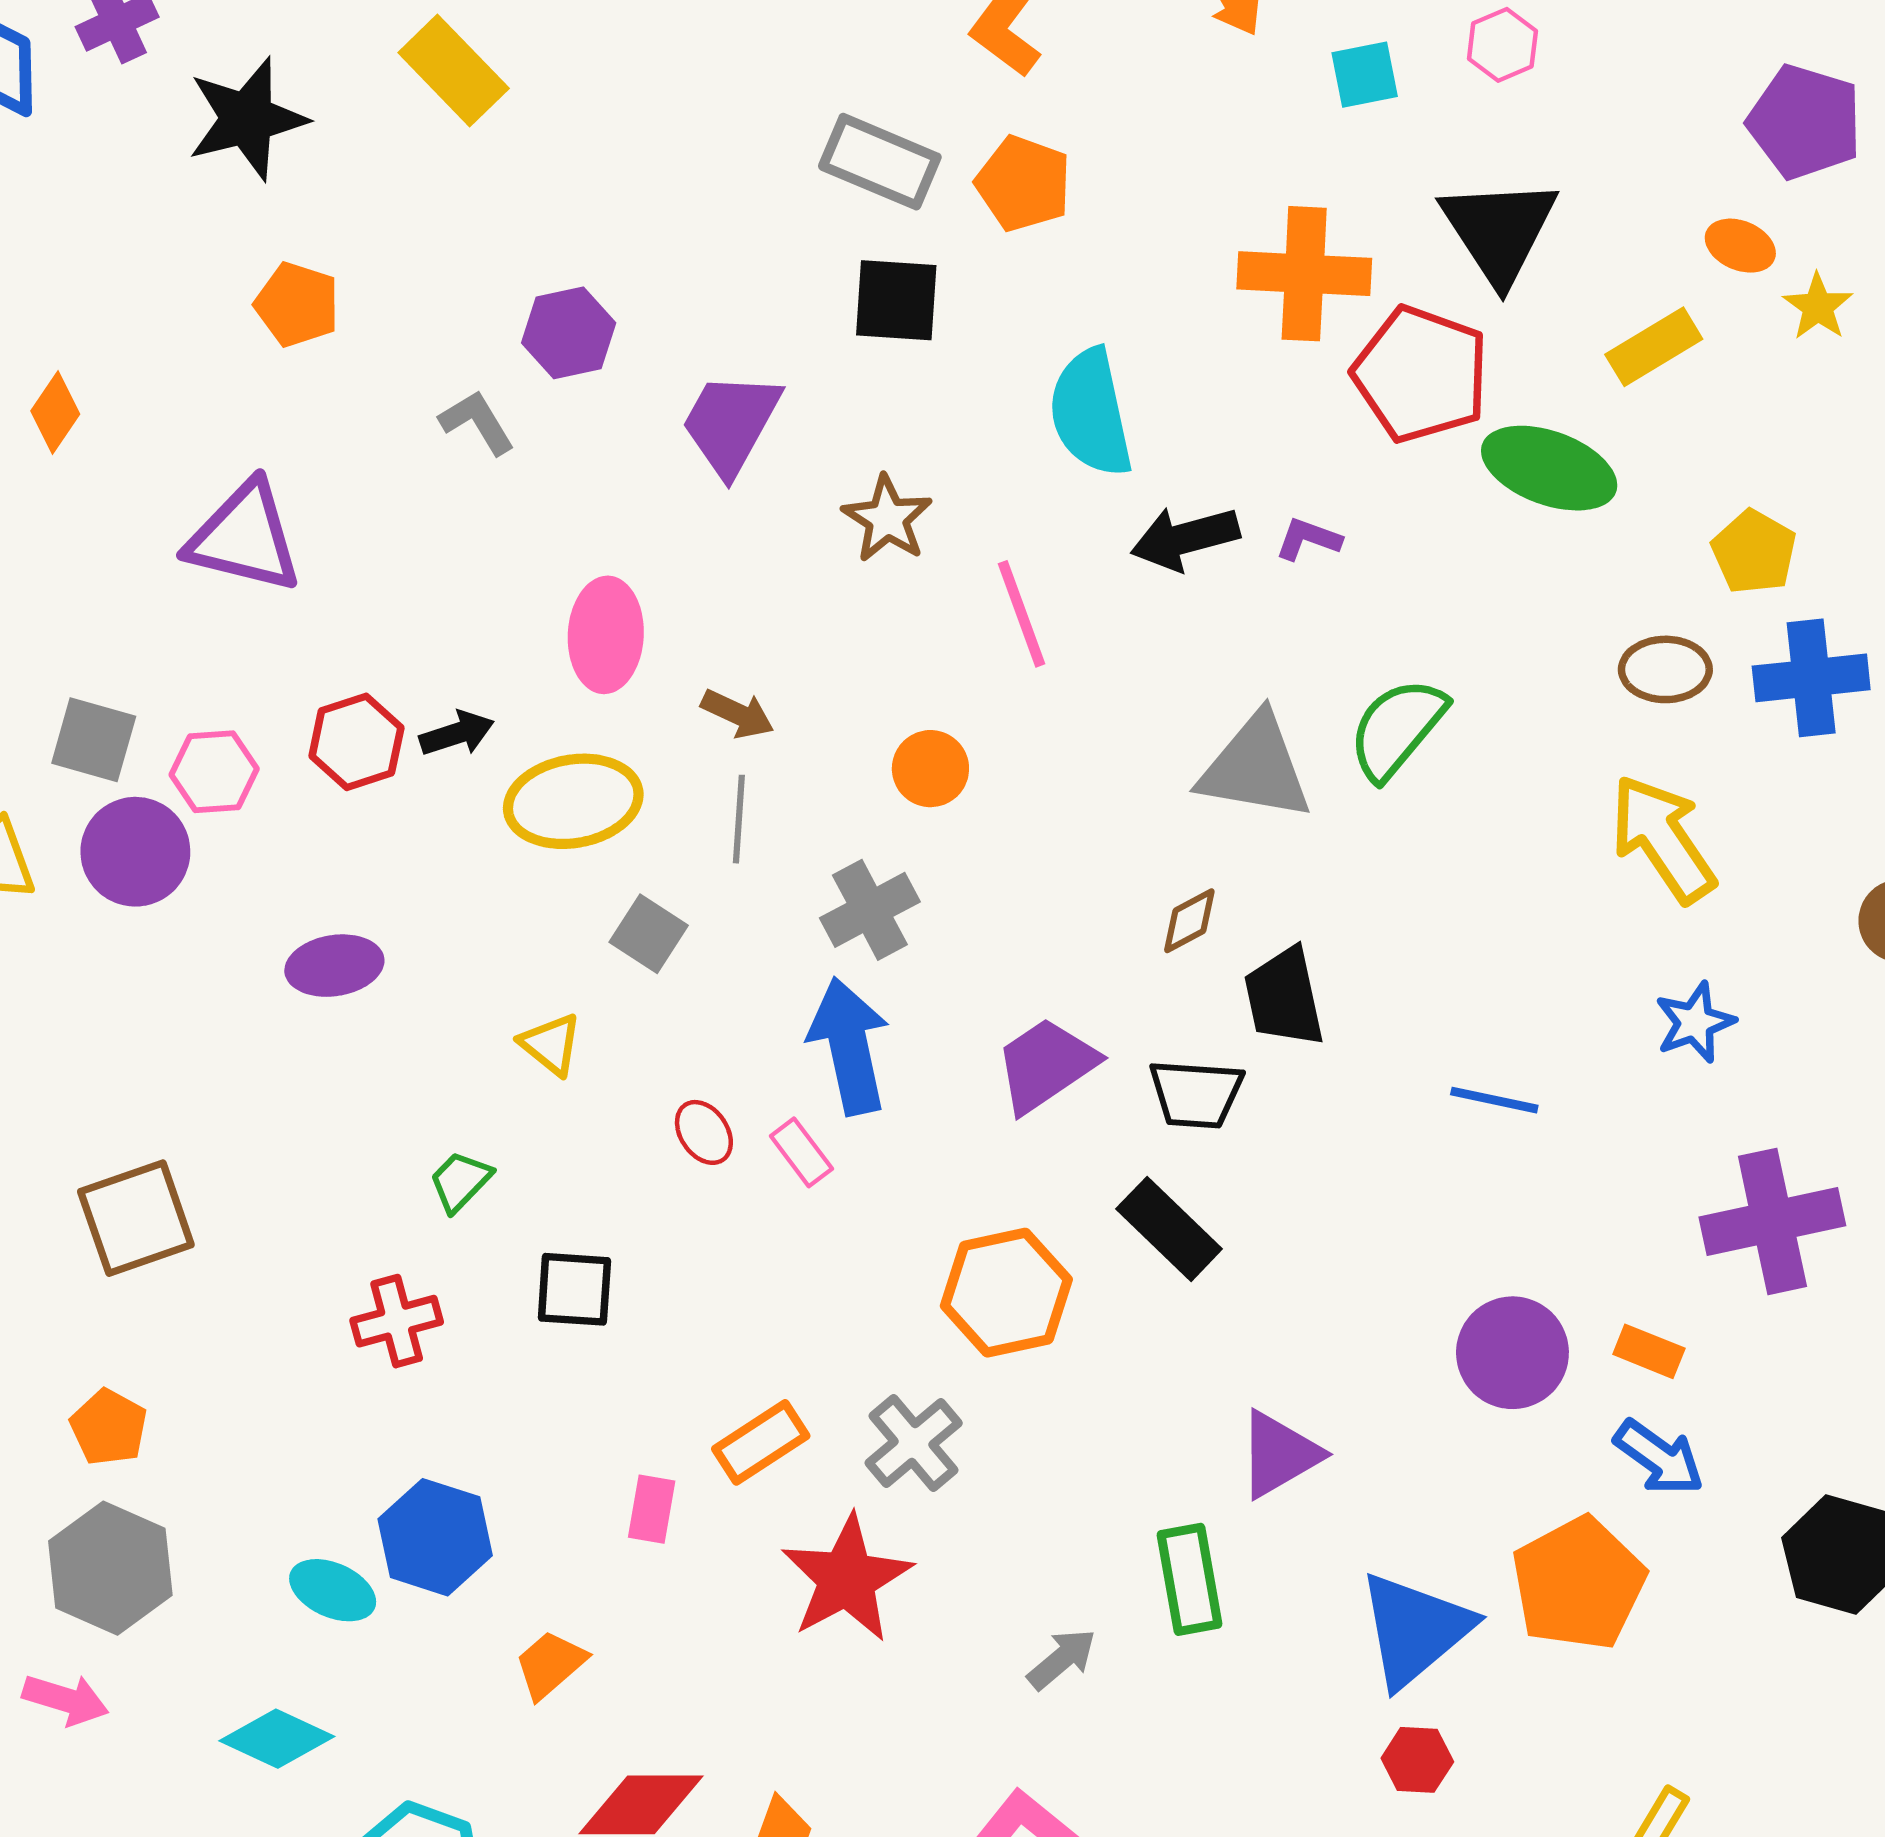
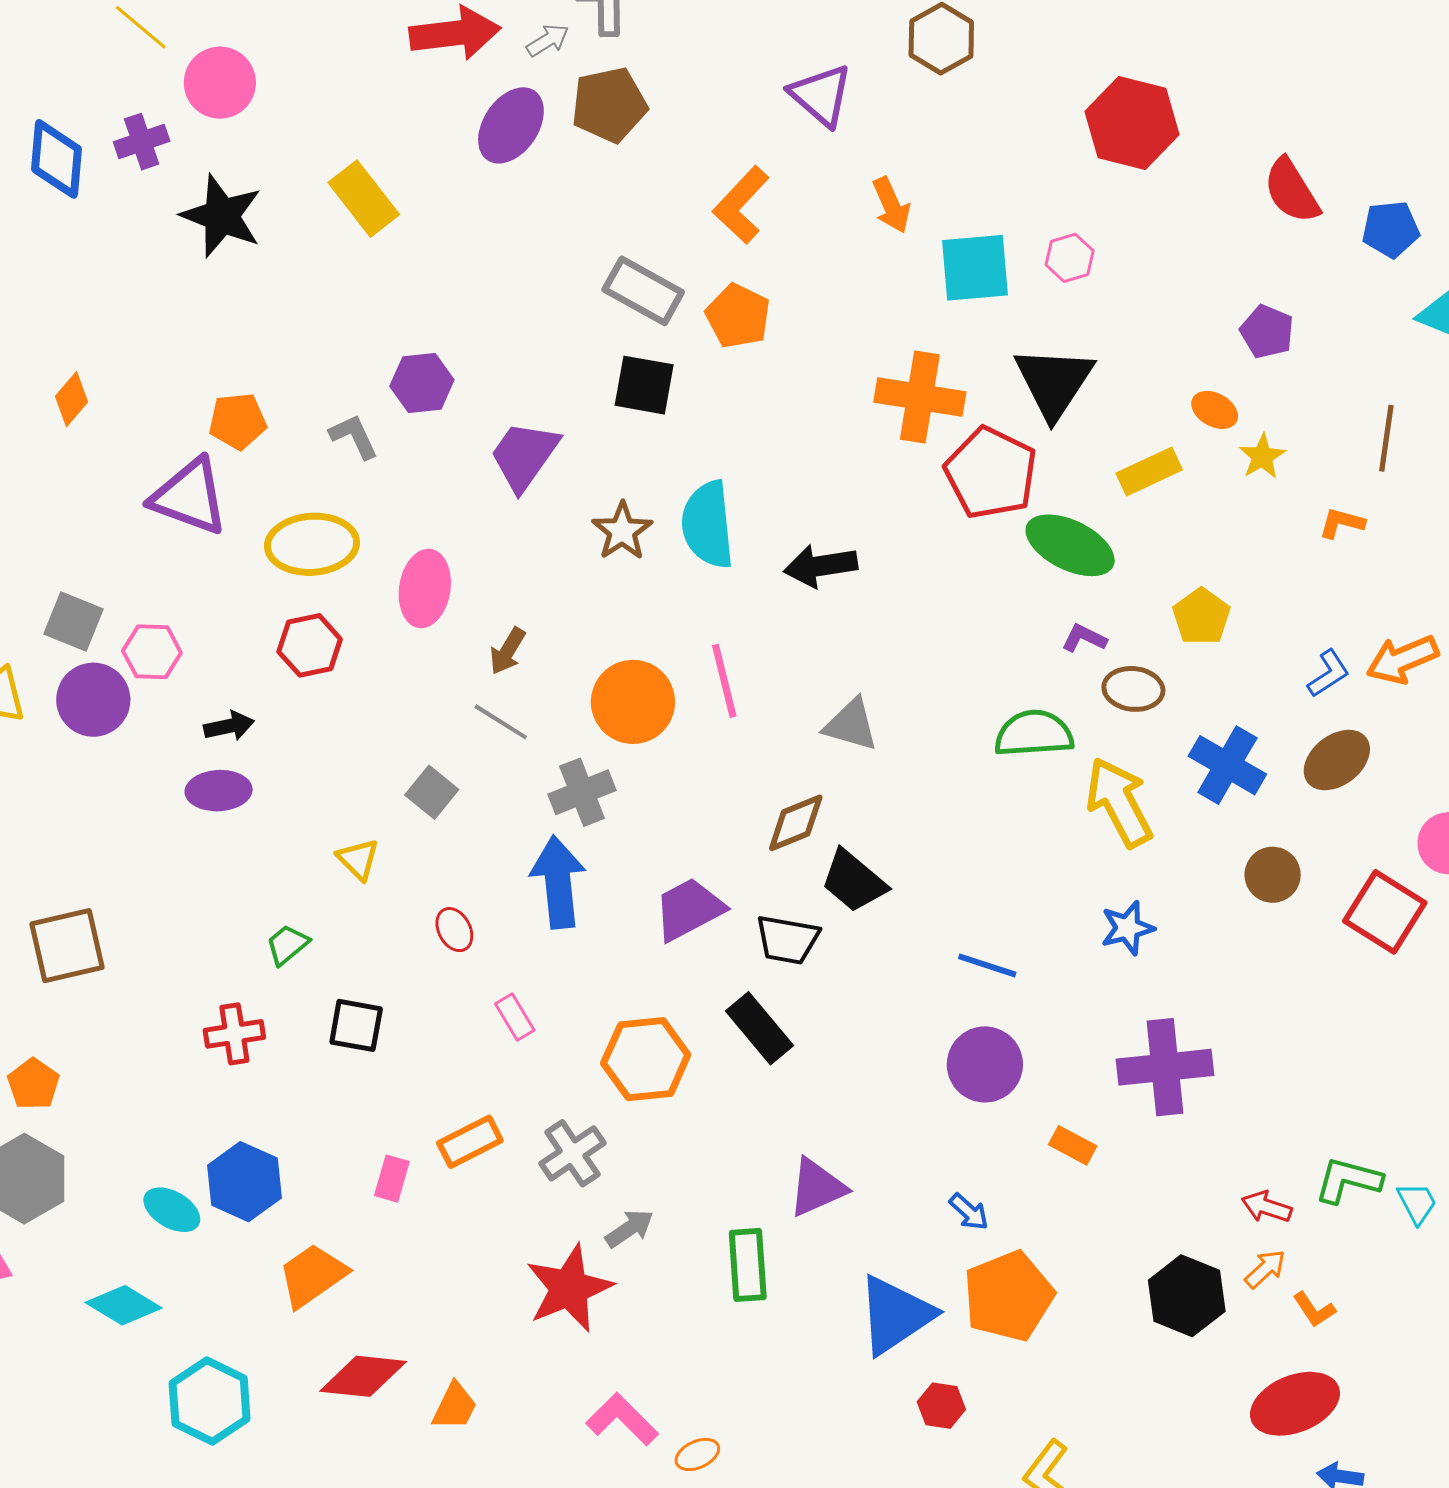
cyan square: (1365, 75) -> (975, 268), size x1.6
black star: (247, 119) -> (222, 216), turned 30
purple pentagon: (1805, 122) -> (1267, 332), size x0.7
orange pentagon: (297, 304) -> (238, 421), moved, turned -30
cyan semicircle: (1091, 413) -> (708, 525), moved
purple L-shape: (1308, 539) -> (1084, 638), moved
pink line: (1021, 614) -> (724, 681), moved
blue cross: (1811, 678) -> (1227, 765), moved, turned 30
brown arrow: (738, 714) -> (508, 651), turned 90
green semicircle: (1397, 729) -> (1034, 734), moved, turned 40
black arrow: (457, 733) -> (229, 726), moved
red hexagon: (356, 742) -> (310, 645), moved
gray triangle: (1255, 767) -> (851, 725), size x0.7
orange circle: (930, 769) -> (633, 702), size x1.6
yellow ellipse: (573, 801) -> (312, 544), moved
gray line: (739, 819) -> (501, 722), turned -68
brown diamond: (1189, 921) -> (796, 823), size x1.4
black trapezoid: (1284, 997) -> (854, 881), turned -44
pink rectangle: (801, 1152) -> (515, 1017), moved
purple circle: (1512, 1353) -> (985, 1064), moved
blue arrow: (1659, 1458) -> (969, 1212), moved, size x0.7
red star: (847, 1579) -> (569, 1288), moved
gray arrow: (1062, 1659) -> (629, 1228), moved
orange trapezoid: (550, 1664) -> (312, 1275), size x1.4
red hexagon: (1417, 1760) -> (941, 1406), moved

